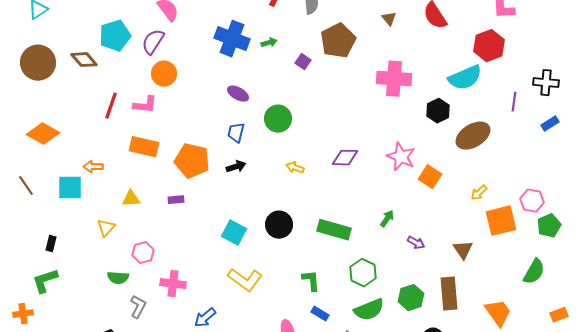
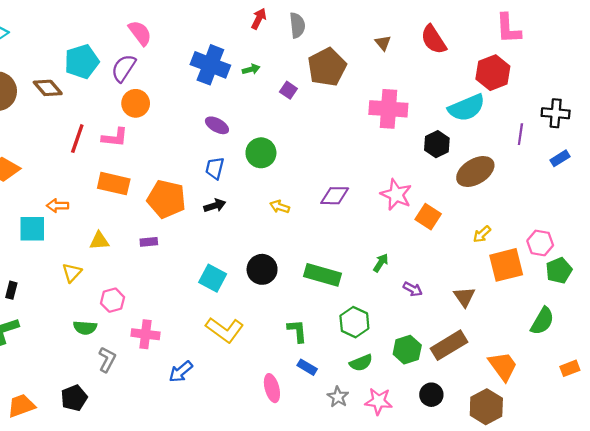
brown rectangle: (449, 294) -> (449, 345), turned 64
green semicircle: (369, 310) -> (361, 363), size x0.7

